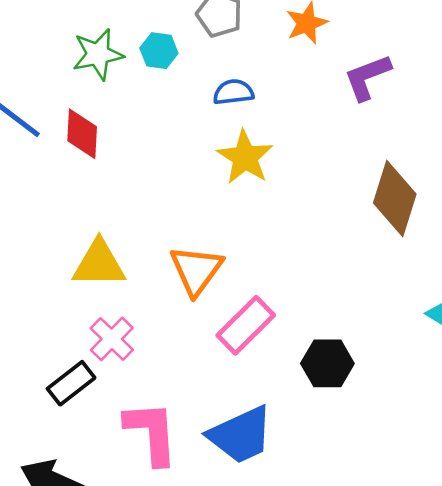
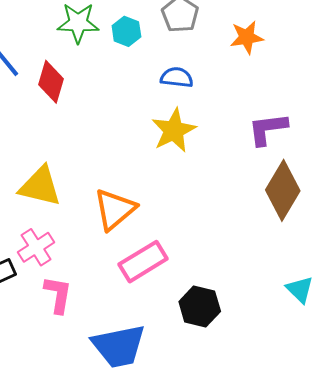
purple L-shape: (367, 77) -> (268, 129), moved
pink L-shape: (151, 433) -> (58, 295), moved, size x0.7

